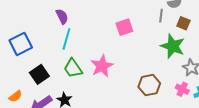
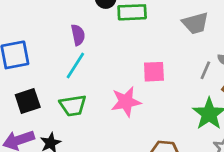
pink star: (102, 66) -> (126, 102), moved
green trapezoid: (73, 68) -> (73, 106), turned -80

